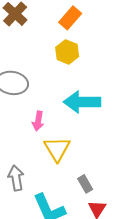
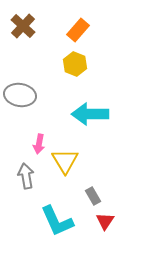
pink arrow: (38, 121) -> (39, 144), moved
gray arrow: (16, 178) -> (26, 176), moved

